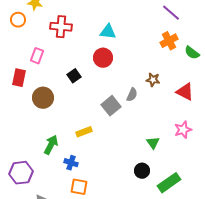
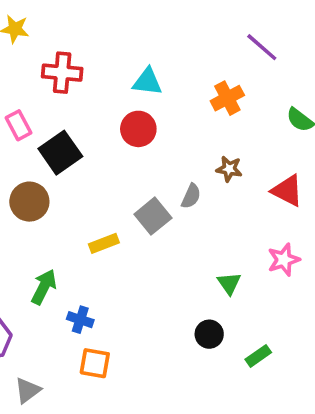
orange cross: (169, 41) -> (227, 98), moved
pink rectangle: (37, 56) -> (19, 125), turned -49
black square: (74, 76) -> (60, 153), moved, size x1.6
yellow rectangle: (84, 132) -> (104, 243), moved
green rectangle: (169, 183) -> (258, 356), size x0.6

